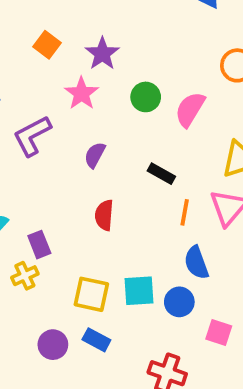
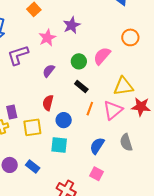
purple star: (102, 54) -> (72, 25), moved
green circle: (146, 97) -> (79, 61), moved
blue semicircle: (196, 263) -> (97, 146), moved, turned 42
yellow square: (91, 294) -> (32, 127), moved, turned -30
blue circle: (179, 302) -> (64, 120), moved

